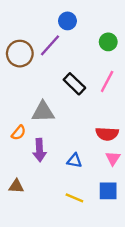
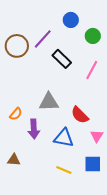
blue circle: (67, 21) -> (71, 20), moved
black rectangle: (74, 84) -> (62, 59), moved
gray triangle: (43, 112) -> (49, 102), moved
red semicircle: (107, 134) -> (80, 115), moved, turned 42
blue triangle: (74, 161) -> (64, 138), size x1.5

